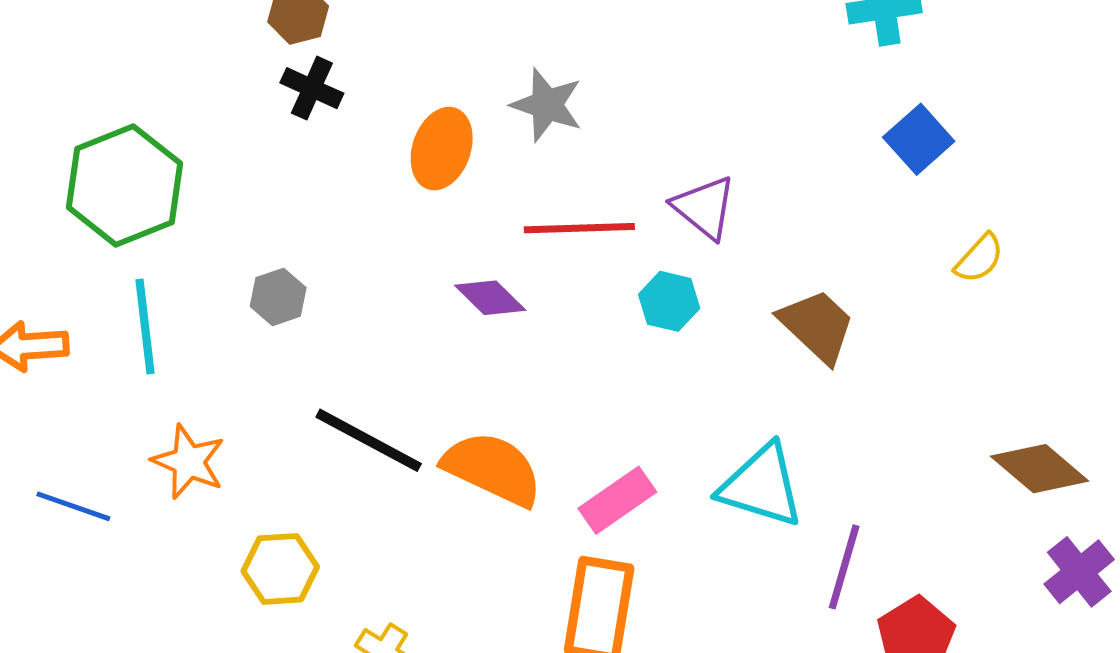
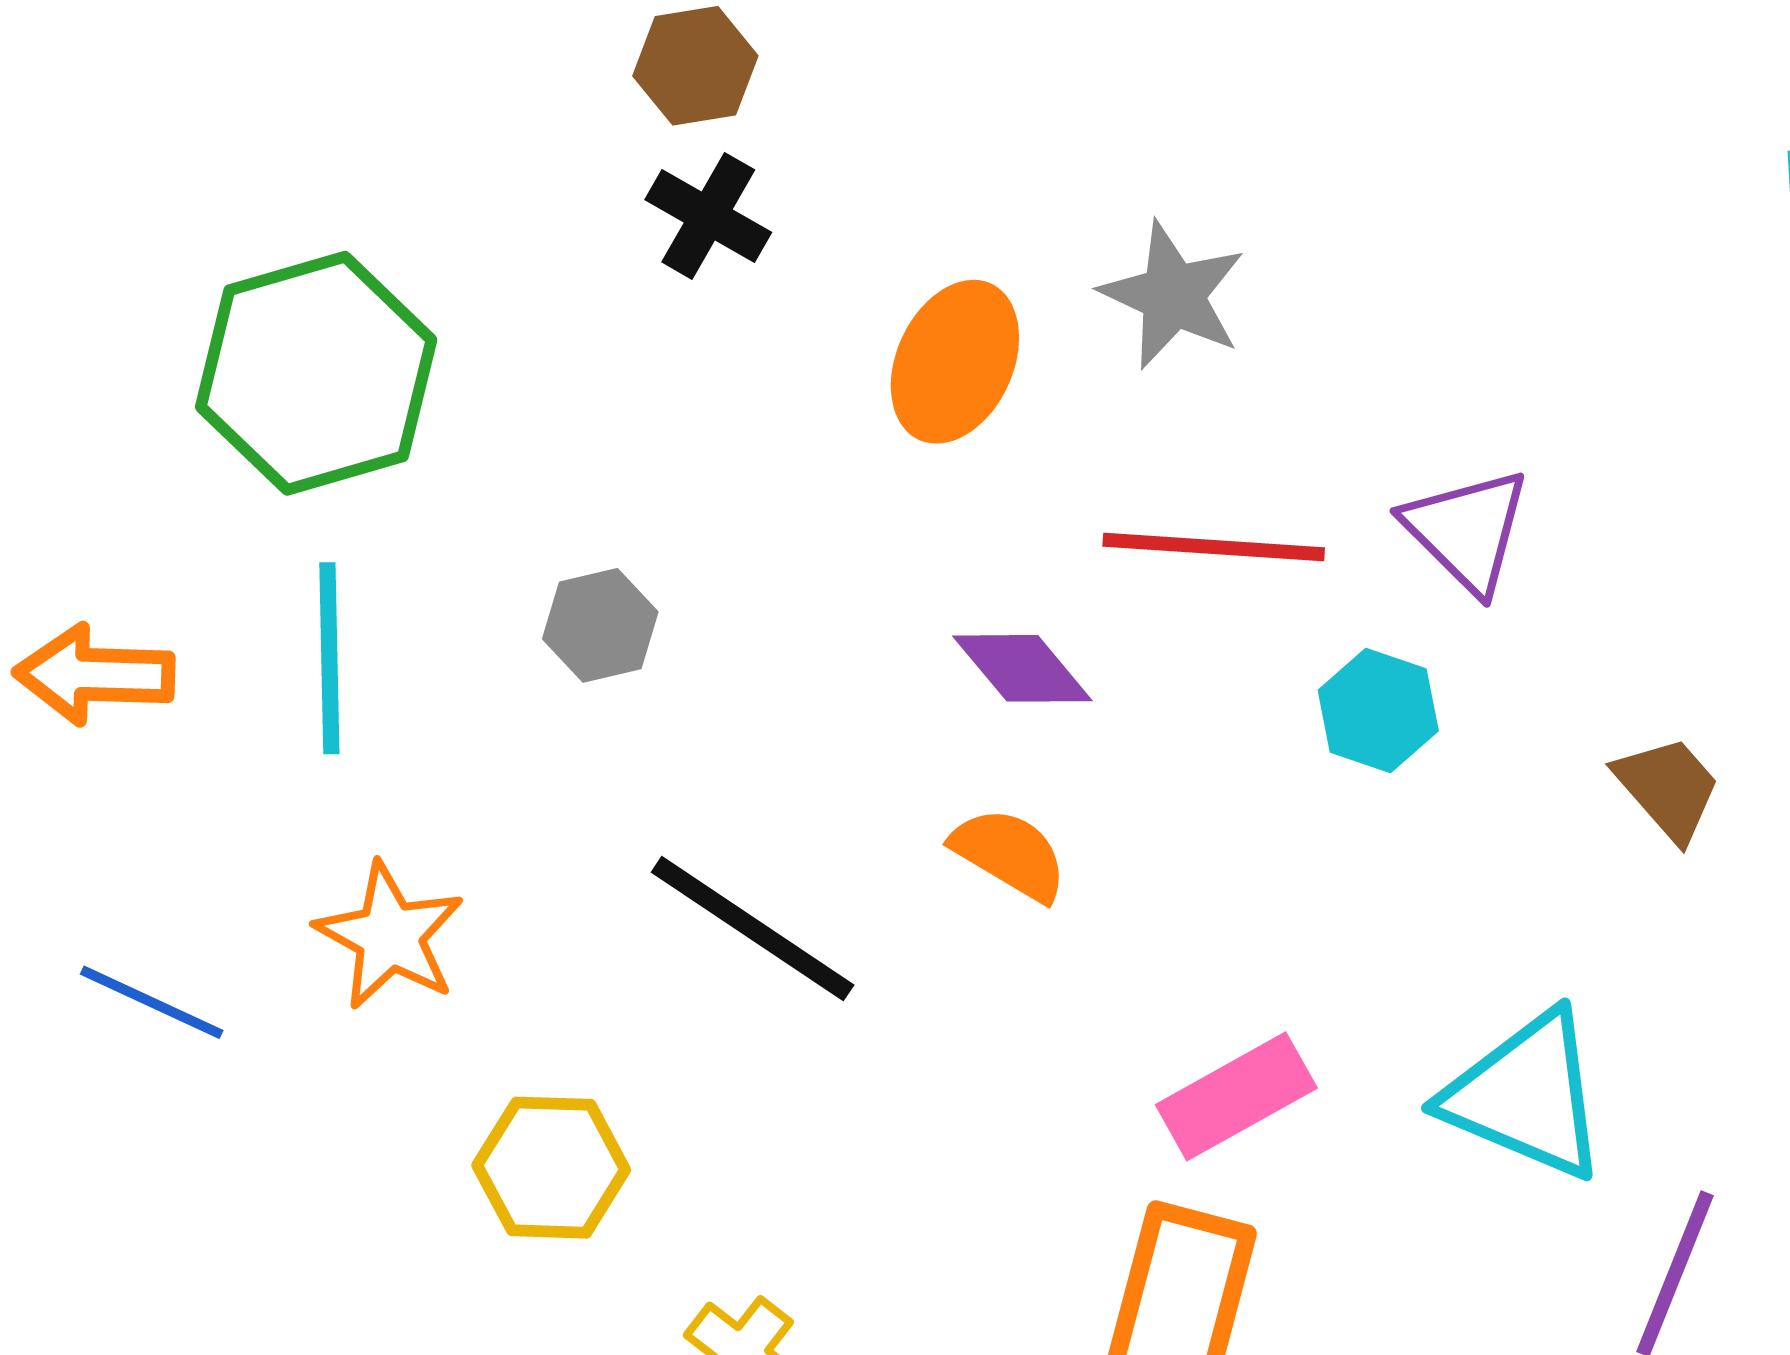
brown trapezoid: (817, 326) -> (1668, 788), size x0.7
orange semicircle: (493, 469) -> (1010, 854), moved, size x0.6

